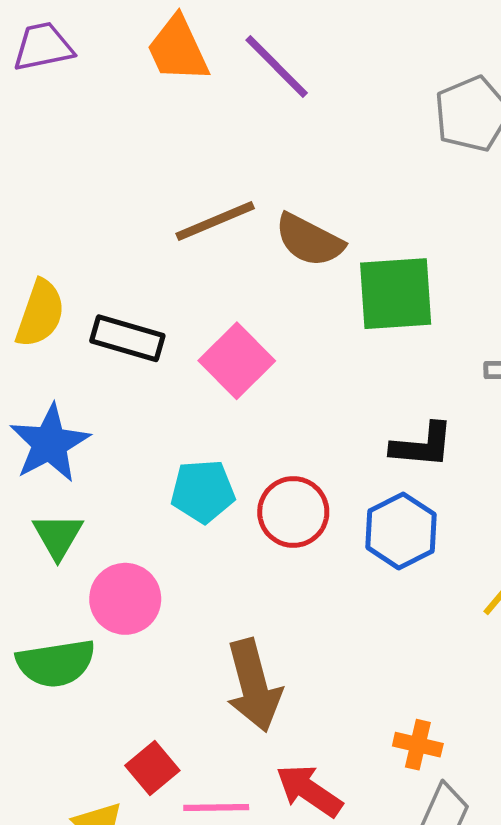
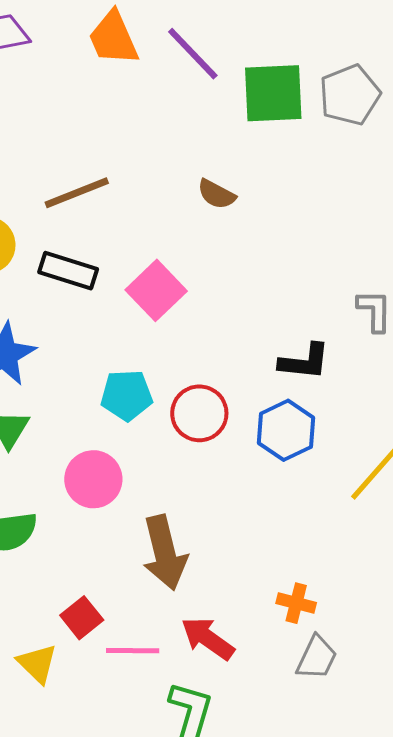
brown line: (215, 221) -> (77, 193), moved
brown semicircle: (309, 240) -> (216, 194), size x0.7
green square: (396, 294) -> (273, 93), moved
pink circle: (125, 599) -> (93, 479), moved

